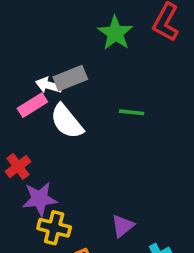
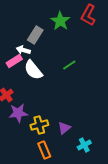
gray rectangle: (70, 78) -> (35, 35), moved, turned -36
green line: (132, 112) -> (69, 65), turned -40
yellow cross: (54, 228) -> (39, 125), moved, turned -30

